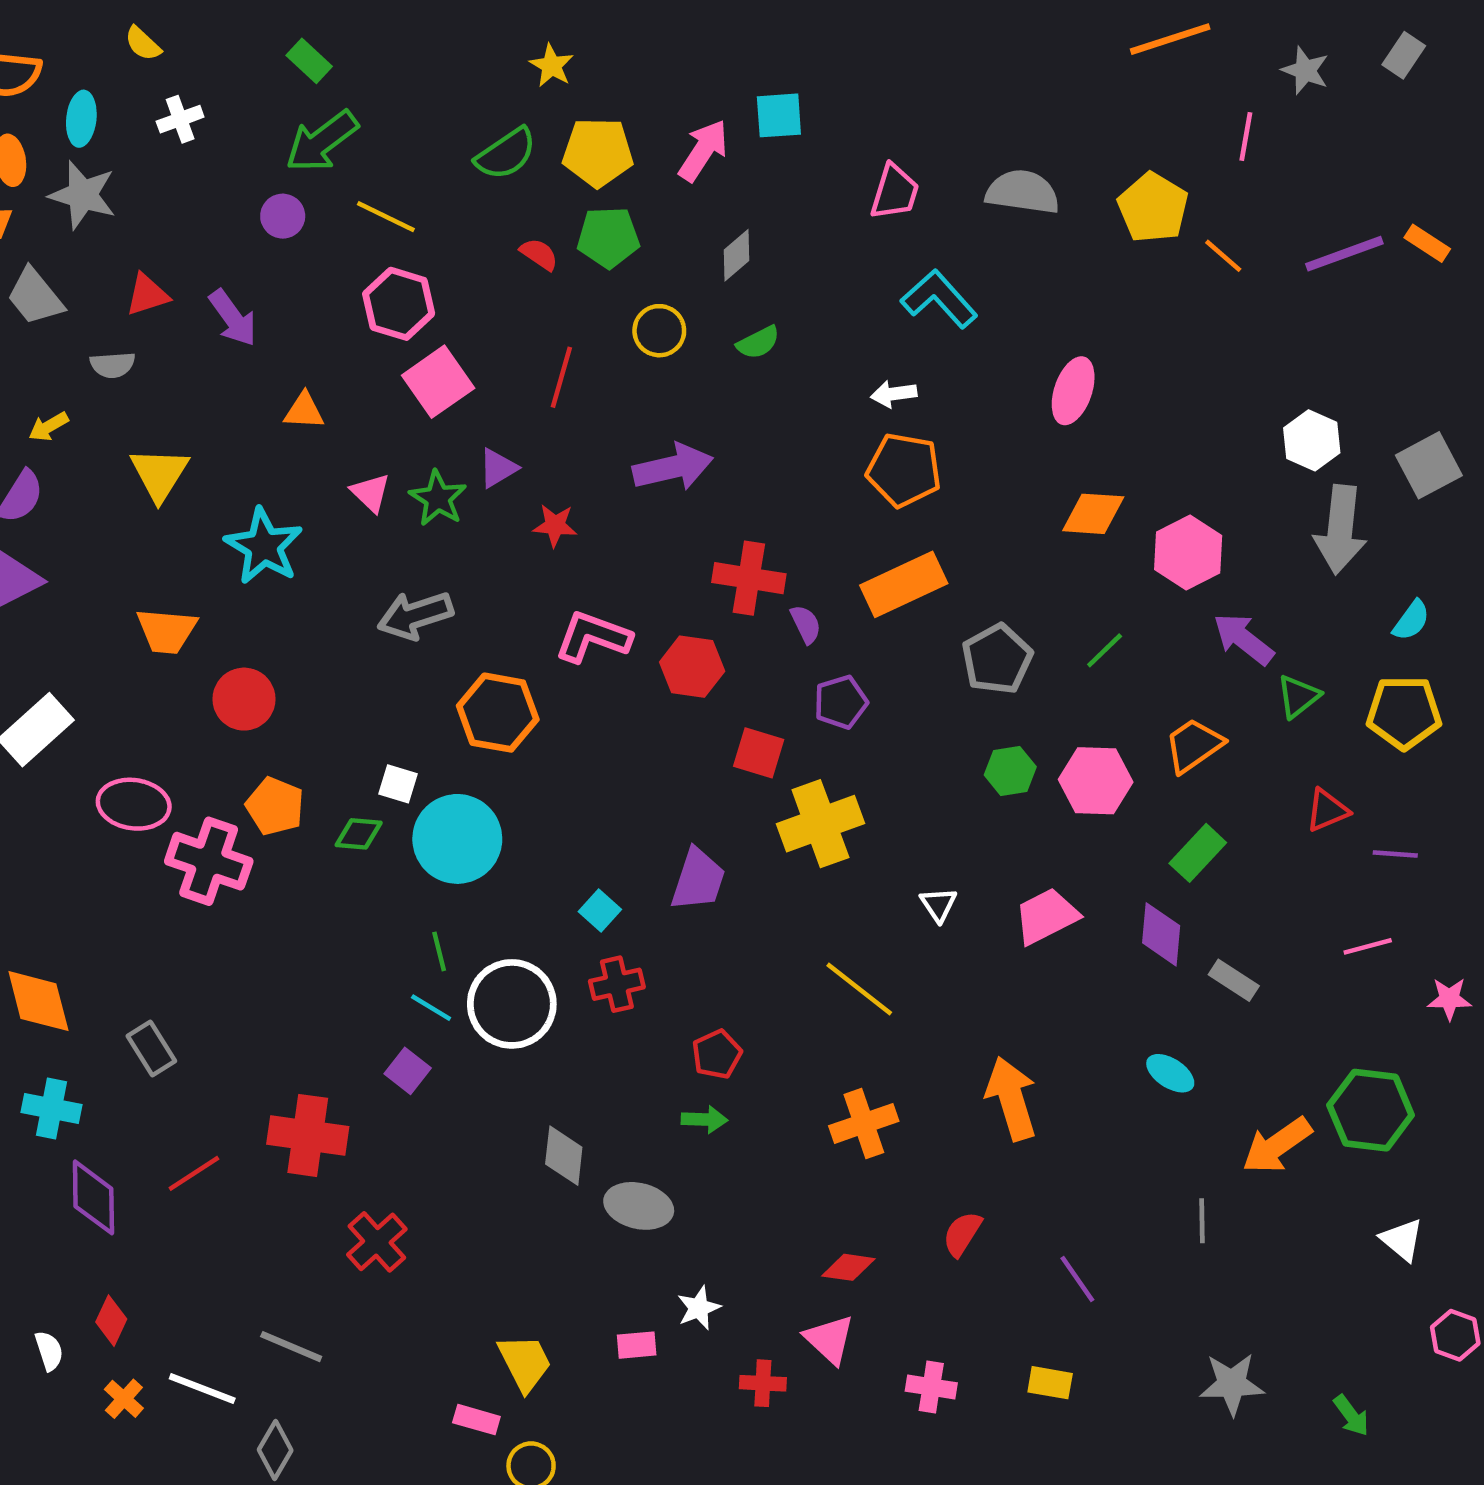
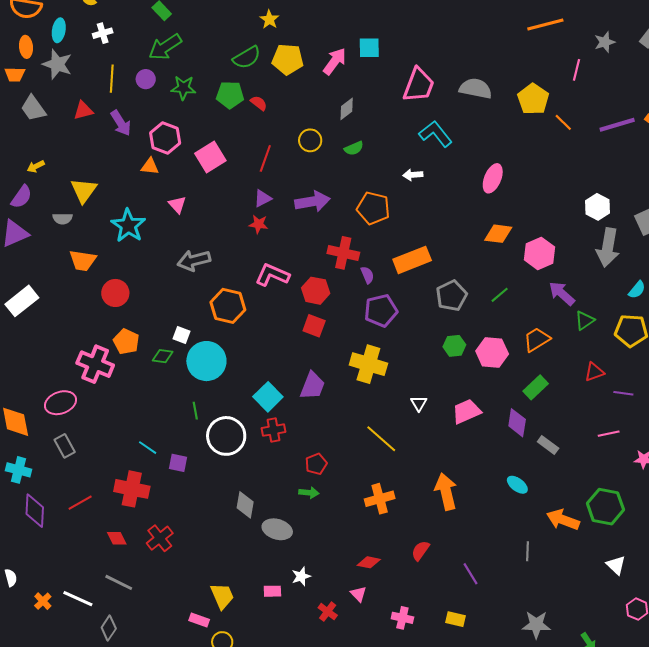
gray star: (1305, 70) -> (605, 42), turned 30
pink trapezoid: (895, 192) -> (419, 85), size x1.4
yellow line: (386, 217) -> (112, 79), moved, turned 64
green pentagon: (608, 237) -> (230, 95), moved
pink hexagon: (399, 304) -> (165, 138), moved
gray semicircle: (113, 365) -> (63, 219), moved
purple triangle: (498, 468) -> (263, 198), moved
orange pentagon: (904, 470) -> (373, 208), moved
green star: (438, 498) -> (183, 88), moved, turned -30
purple pentagon: (841, 702) -> (381, 311), size x1.4
red square: (759, 753) -> (314, 326), moved
pink ellipse: (134, 804) -> (60, 403), moved, turned -32
yellow cross: (820, 824) -> (368, 364), turned 33
cyan square: (600, 910) -> (268, 397), size x1.6
cyan line: (431, 1008) -> (148, 448), moved
purple square: (408, 1071) -> (178, 463), turned -30
orange arrow: (1277, 1145) -> (563, 520), turned 52
red diamond: (111, 1321) -> (117, 538), moved, turned -55
pink triangle: (829, 1339) -> (358, 594), size x0.7
red cross: (763, 1383) -> (328, 612), turned 30

